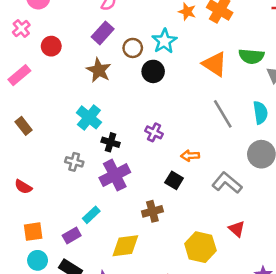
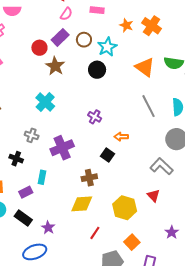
red circle: (51, 46) -> (39, 48), moved
brown circle: (133, 48) -> (84, 40), moved
black cross: (111, 142) -> (16, 159), moved
gray L-shape: (227, 183) -> (162, 166), moved
cyan rectangle: (91, 215) -> (42, 177), turned -40
yellow diamond: (125, 246) -> (82, 204), moved

